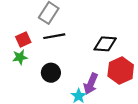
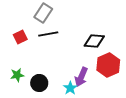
green star: (20, 57) -> (17, 75), moved
black circle: (51, 73) -> (39, 83), moved

